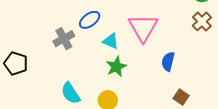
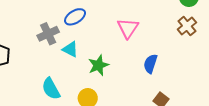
pink triangle: (143, 28) -> (128, 28), size x0.7
cyan triangle: (111, 41) -> (70, 49), moved

